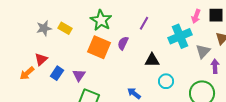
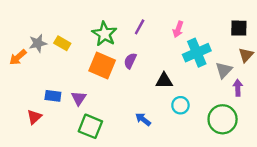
pink arrow: (196, 16) -> (178, 29), moved
purple line: (144, 23) -> (140, 27), moved
red triangle: (41, 59) -> (34, 117), moved
orange arrow: (27, 73) -> (18, 57), moved
blue rectangle: (57, 73) -> (53, 96), turned 64

